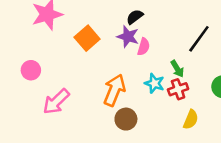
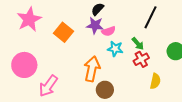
pink semicircle: (144, 47) -> (109, 31), turned 64
pink circle: (31, 70) -> (24, 65), size x1.6
cyan star: (154, 83) -> (115, 49), moved

